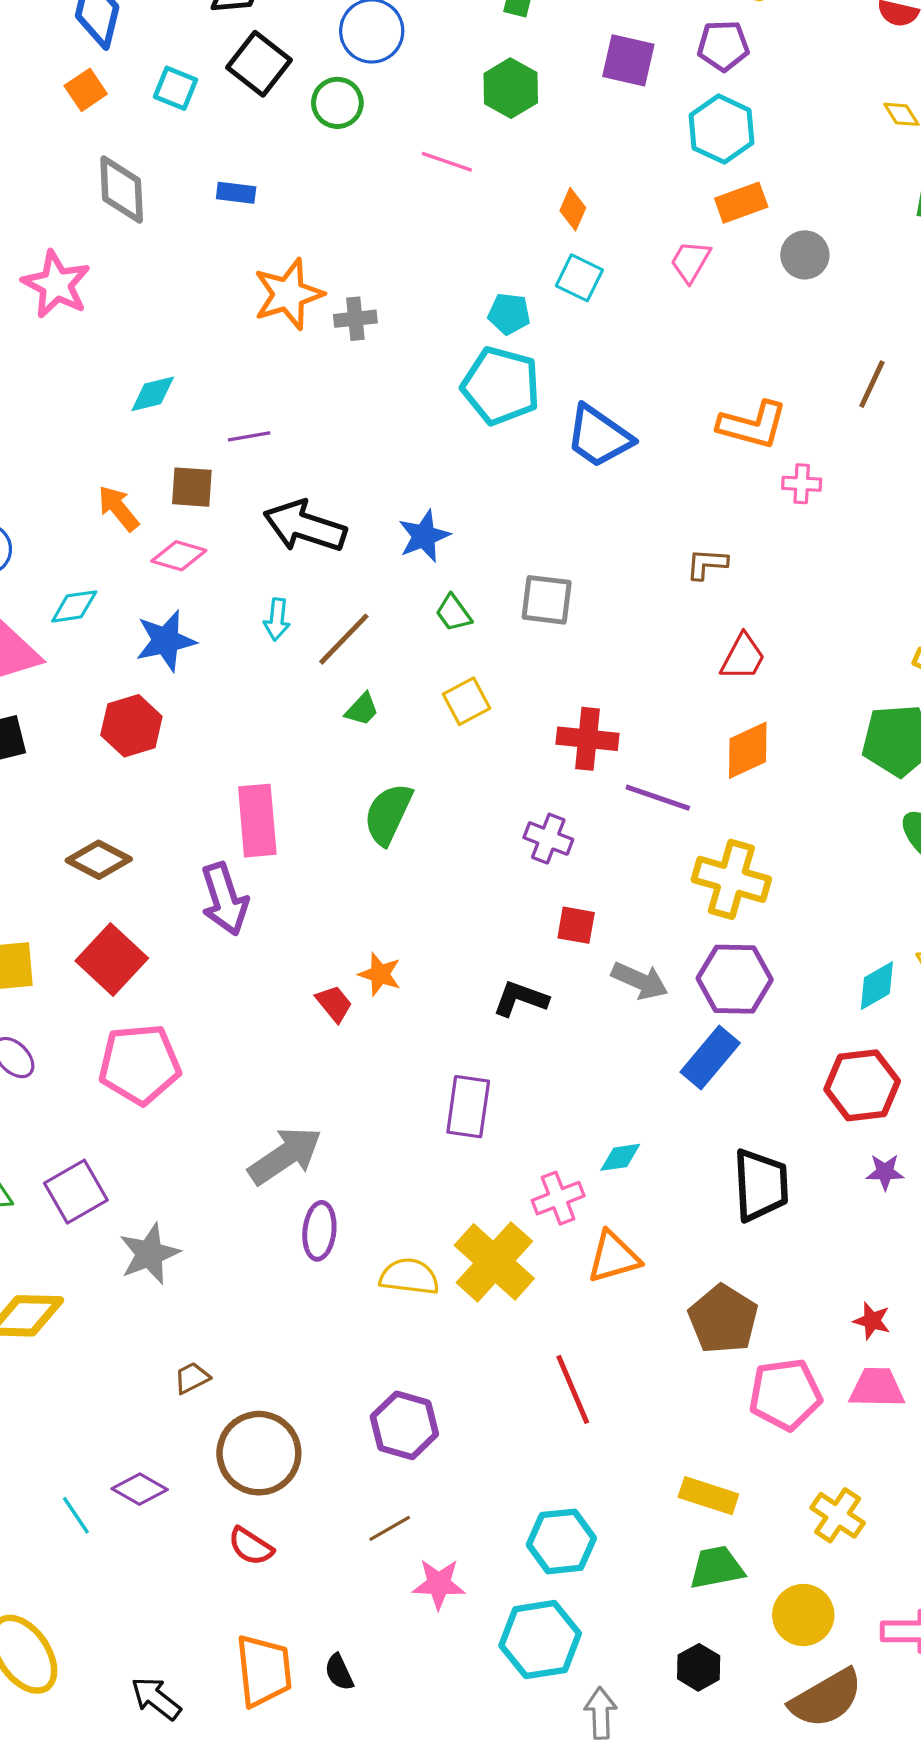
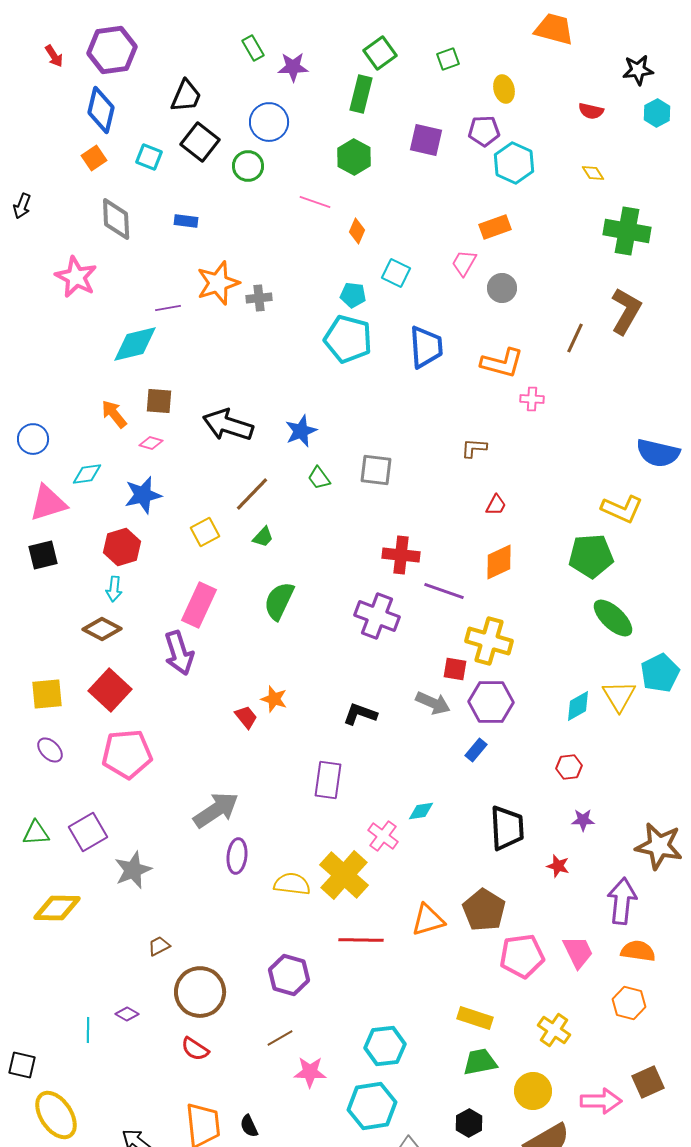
cyan hexagon: (722, 129) -> (514, 163), moved
orange diamond: (573, 209) -> (357, 231), moved
gray circle: (805, 255) -> (502, 288), moved
cyan diamond: (153, 394) -> (135, 344), size x1.6
purple line: (249, 436) -> (168, 308), moved
blue trapezoid: (599, 436) -> (426, 347), moved, turned -129
pink diamond: (179, 556) -> (151, 443), size x0.7
cyan arrow: (277, 619) -> (114, 589), moved
red trapezoid: (743, 657) -> (496, 505), size x0.7
yellow square: (467, 701) -> (205, 532), moved
pink rectangle: (257, 821) -> (199, 605), turned 30
purple cross: (548, 839) -> (377, 616), size x1.5
red square: (576, 925) -> (455, 669), moved
blue rectangle: (710, 1058) -> (476, 750), size x0.6
red hexagon: (862, 1085) -> (569, 767), size x0.6
pink cross: (558, 1198) -> (383, 836), turned -32
orange triangle: (614, 1257) -> (428, 920), moved
red star: (872, 1321) -> (558, 866), moved
pink trapezoid: (877, 1388) -> (578, 952), turned 63
red line: (573, 1389) -> (361, 940), moved, turned -66
purple diamond: (140, 1489) -> (127, 1014), size x0.7
cyan line: (76, 1515) -> (88, 1030), turned 35

